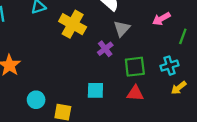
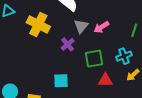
pink arrow: (161, 19) -> (101, 27), moved
red triangle: (135, 93) -> (105, 80), moved

